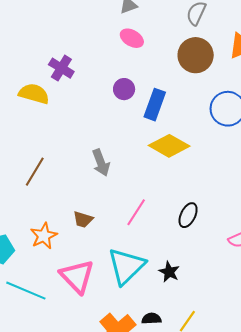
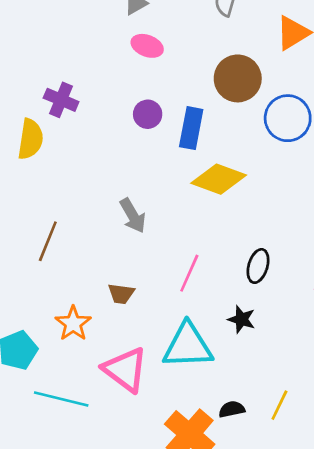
brown circle: (196, 55) -> (238, 78), moved
yellow semicircle: (34, 94) -> (30, 139), turned 92
cyan triangle: (126, 266) -> (188, 346), turned 51
black star: (169, 272) -> (242, 319), moved

